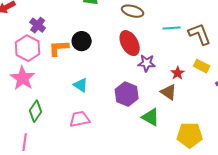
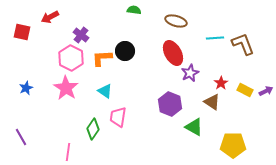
purple star: (147, 63) -> (190, 73), turned -30
yellow rectangle: (202, 66) -> (245, 90), moved
cyan triangle: (81, 85) -> (105, 91), moved
green diamond: (36, 111) -> (93, 129), moved
pink trapezoid: (80, 119) -> (118, 117), moved, turned -70

